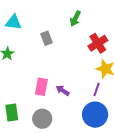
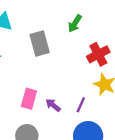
gray rectangle: (46, 38) -> (40, 43), size x1.5
purple line: (97, 89) -> (81, 105), moved

